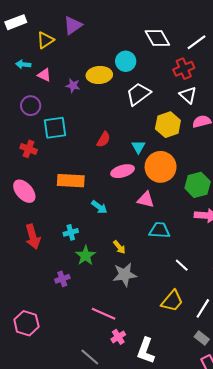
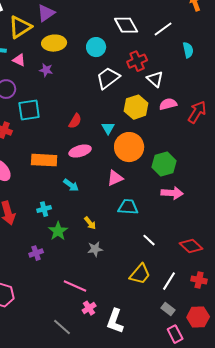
yellow triangle: (45, 40) -> (20, 27), size x1.4
red cross: (184, 69) -> (137, 61), moved
yellow ellipse: (99, 75) -> (54, 43), moved
pink ellipse: (123, 171) -> (80, 151), moved
pink triangle: (146, 200) -> (115, 178), turned -36
gray star: (125, 275) -> (95, 249), size x0.7

